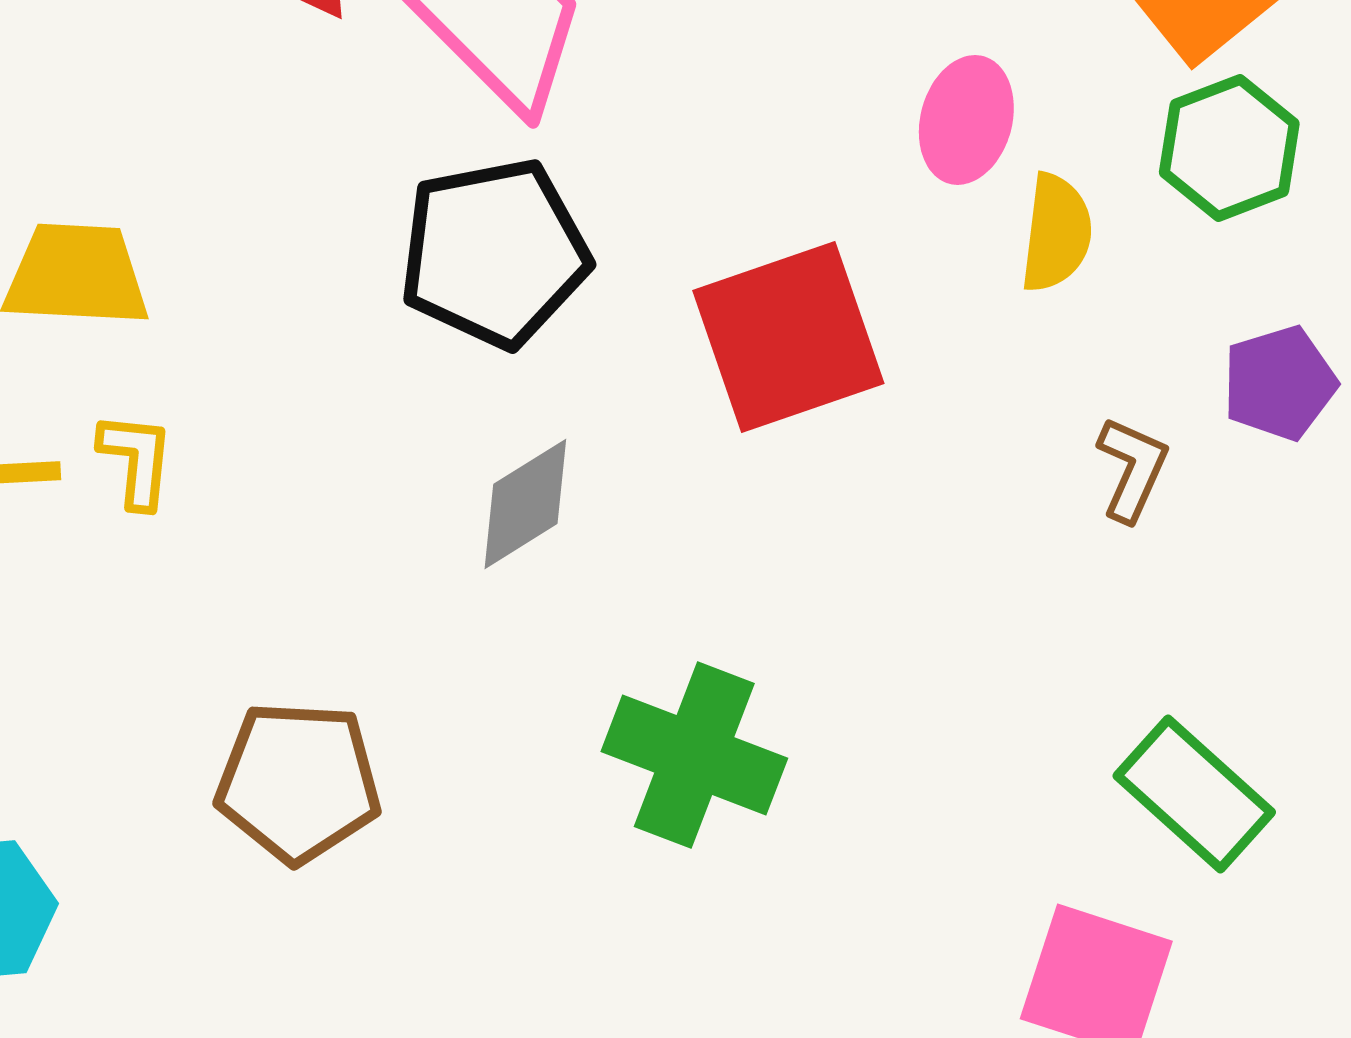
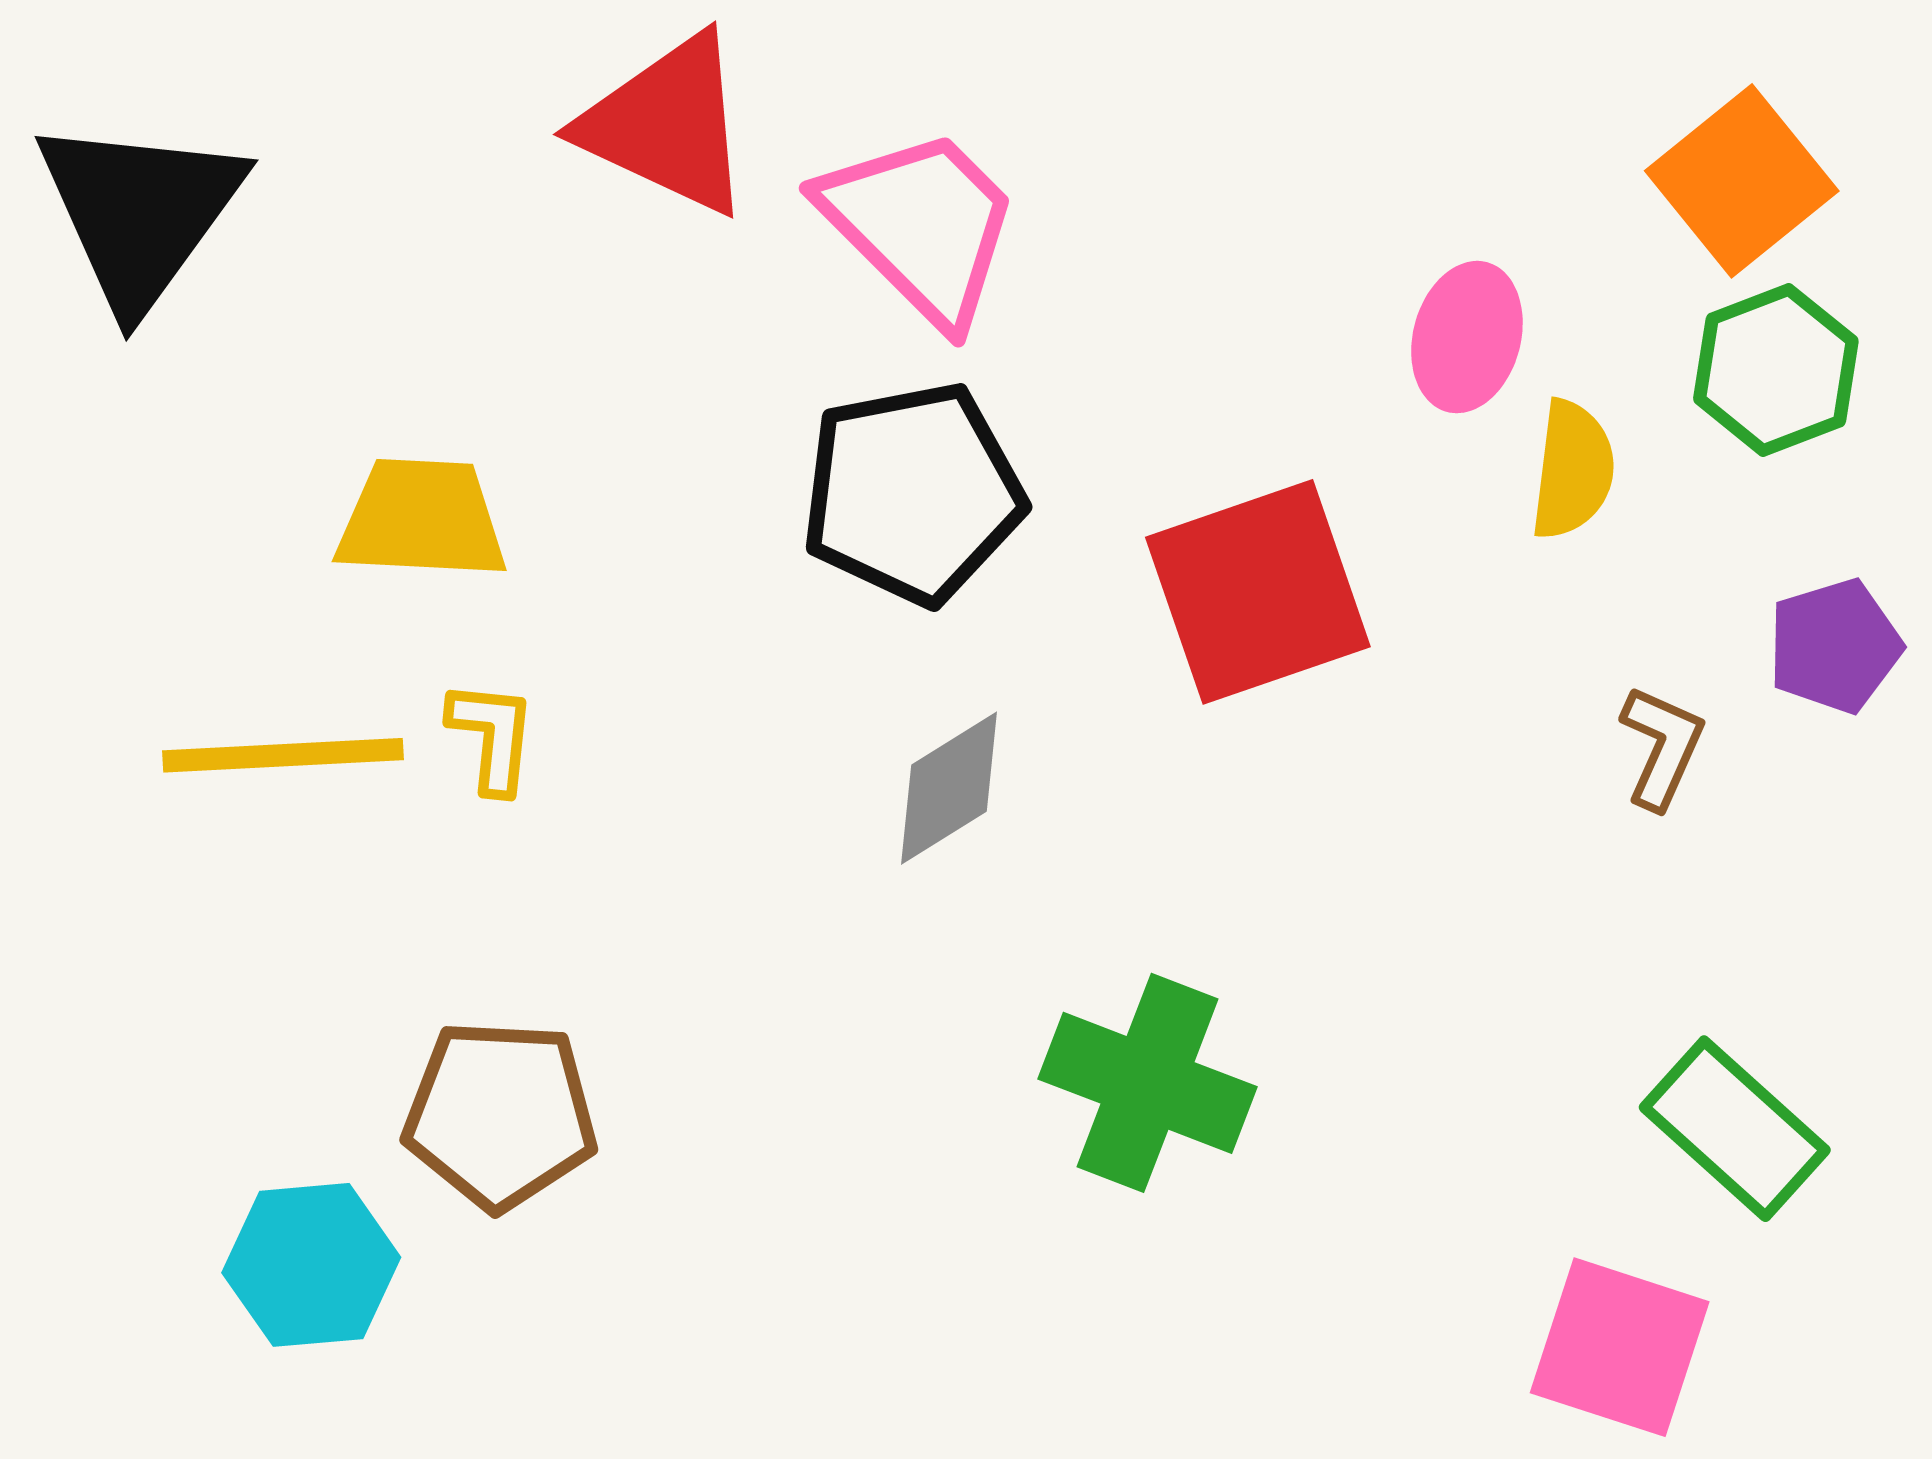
brown pentagon: (298, 782) -> (500, 1115), moved

